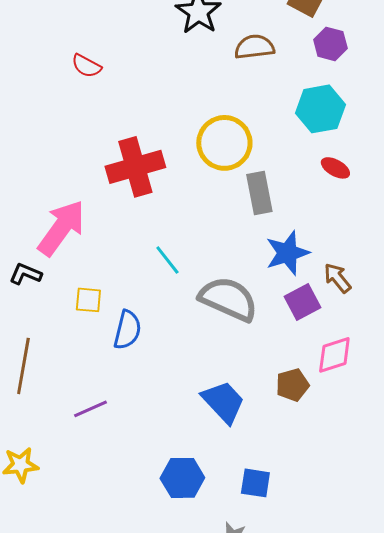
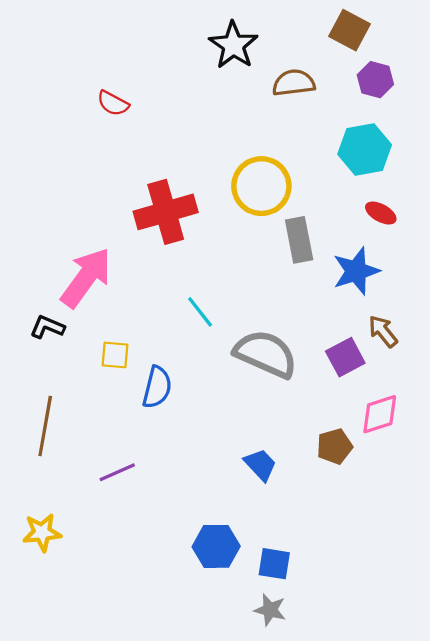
blue star: (287, 253) -> (356, 271), moved
blue trapezoid: (223, 402) -> (260, 465), size x0.7
blue square: (255, 483) -> (274, 564), moved

